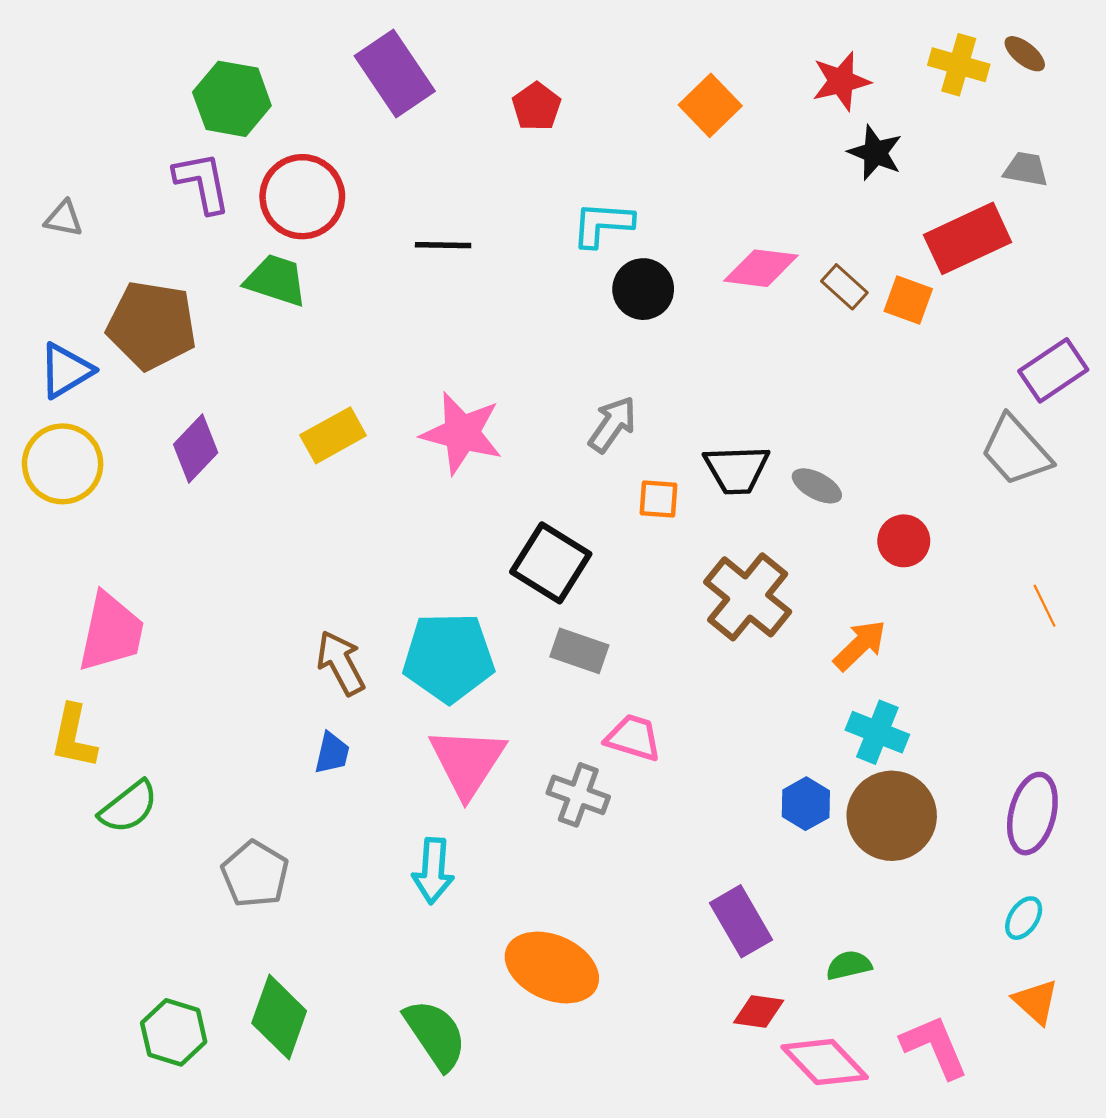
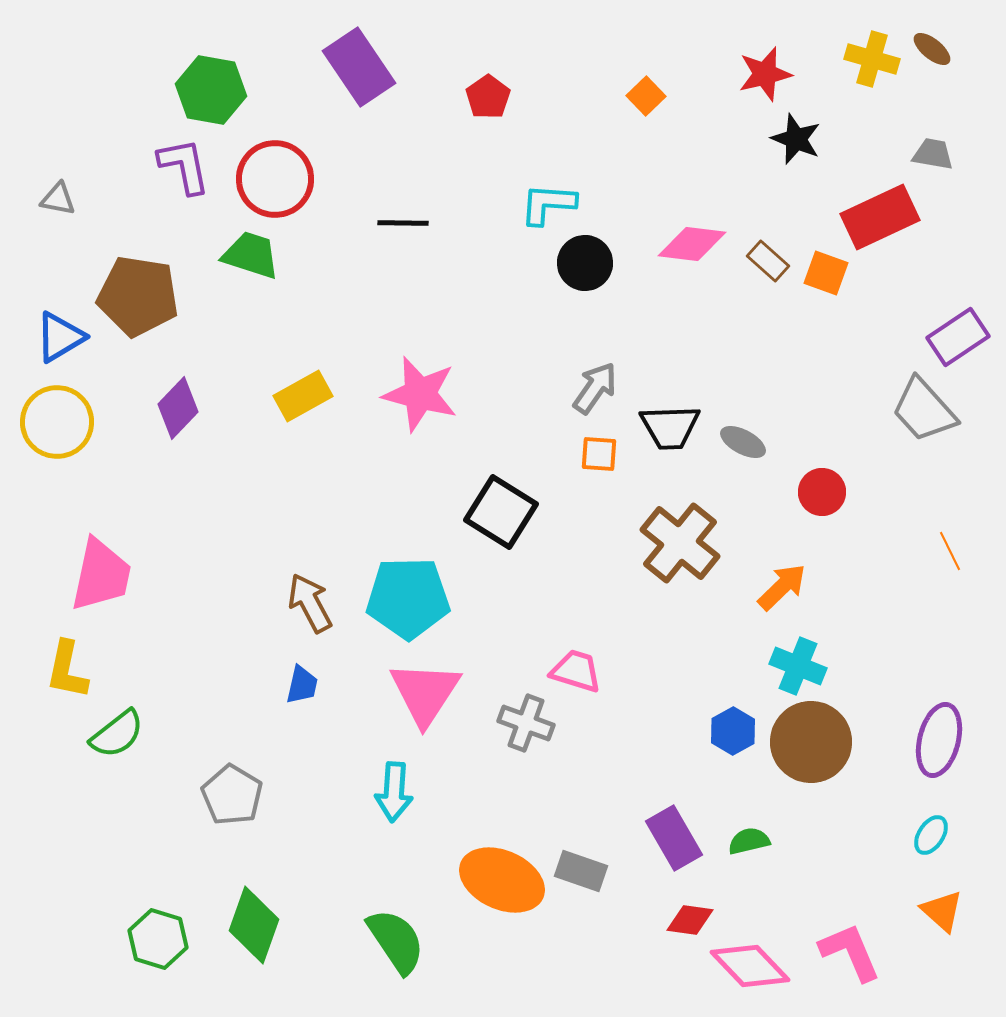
orange square: (710, 105) -> (646, 96), size x0.7
gray arrow: (612, 424) -> (595, 388), moved
gray rectangle: (579, 651) -> (581, 871), moved
green semicircle: (849, 965) -> (749, 841), moved

